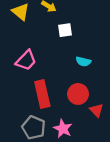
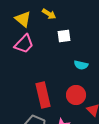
pink trapezoid: (26, 60) -> (24, 44), moved

